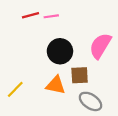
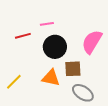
red line: (31, 15) -> (23, 36), moved
pink line: (51, 16) -> (47, 24), moved

